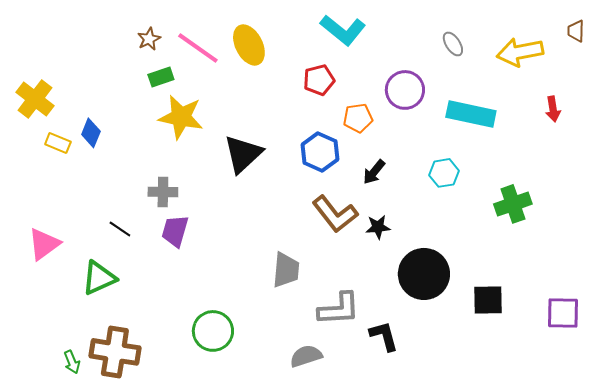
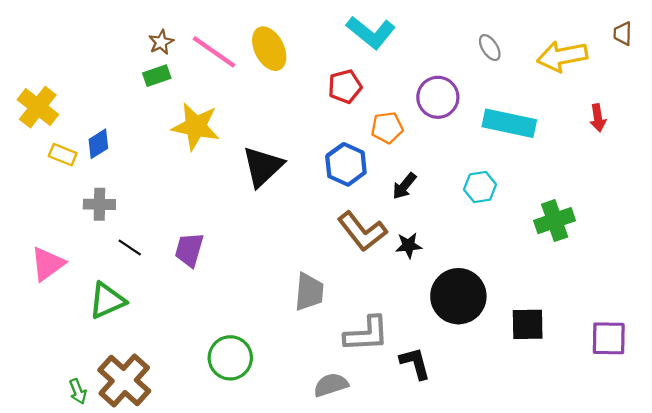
green rectangle: (161, 77) -> (157, 76), moved
blue diamond: (91, 133) -> (98, 144), turned 36
gray cross: (163, 192) -> (99, 204), moved
brown cross: (115, 352) -> (124, 381), turned 33

